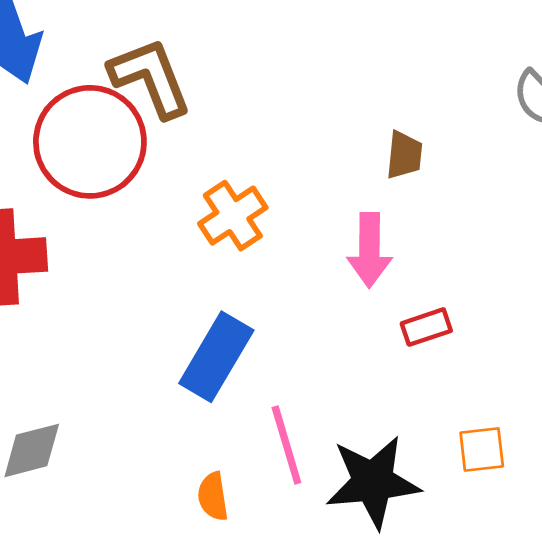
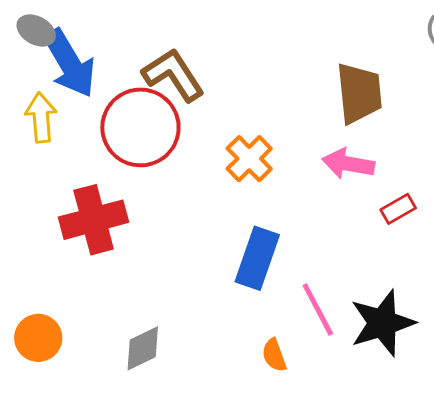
brown trapezoid: (404, 155) -> (359, 93), size x1.8
pink arrow: (369, 250) -> (348, 164), turned 111

